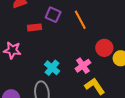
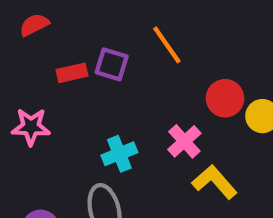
purple square: (53, 15) -> (112, 64), moved
cyan cross: (52, 68) -> (119, 154), turned 35

